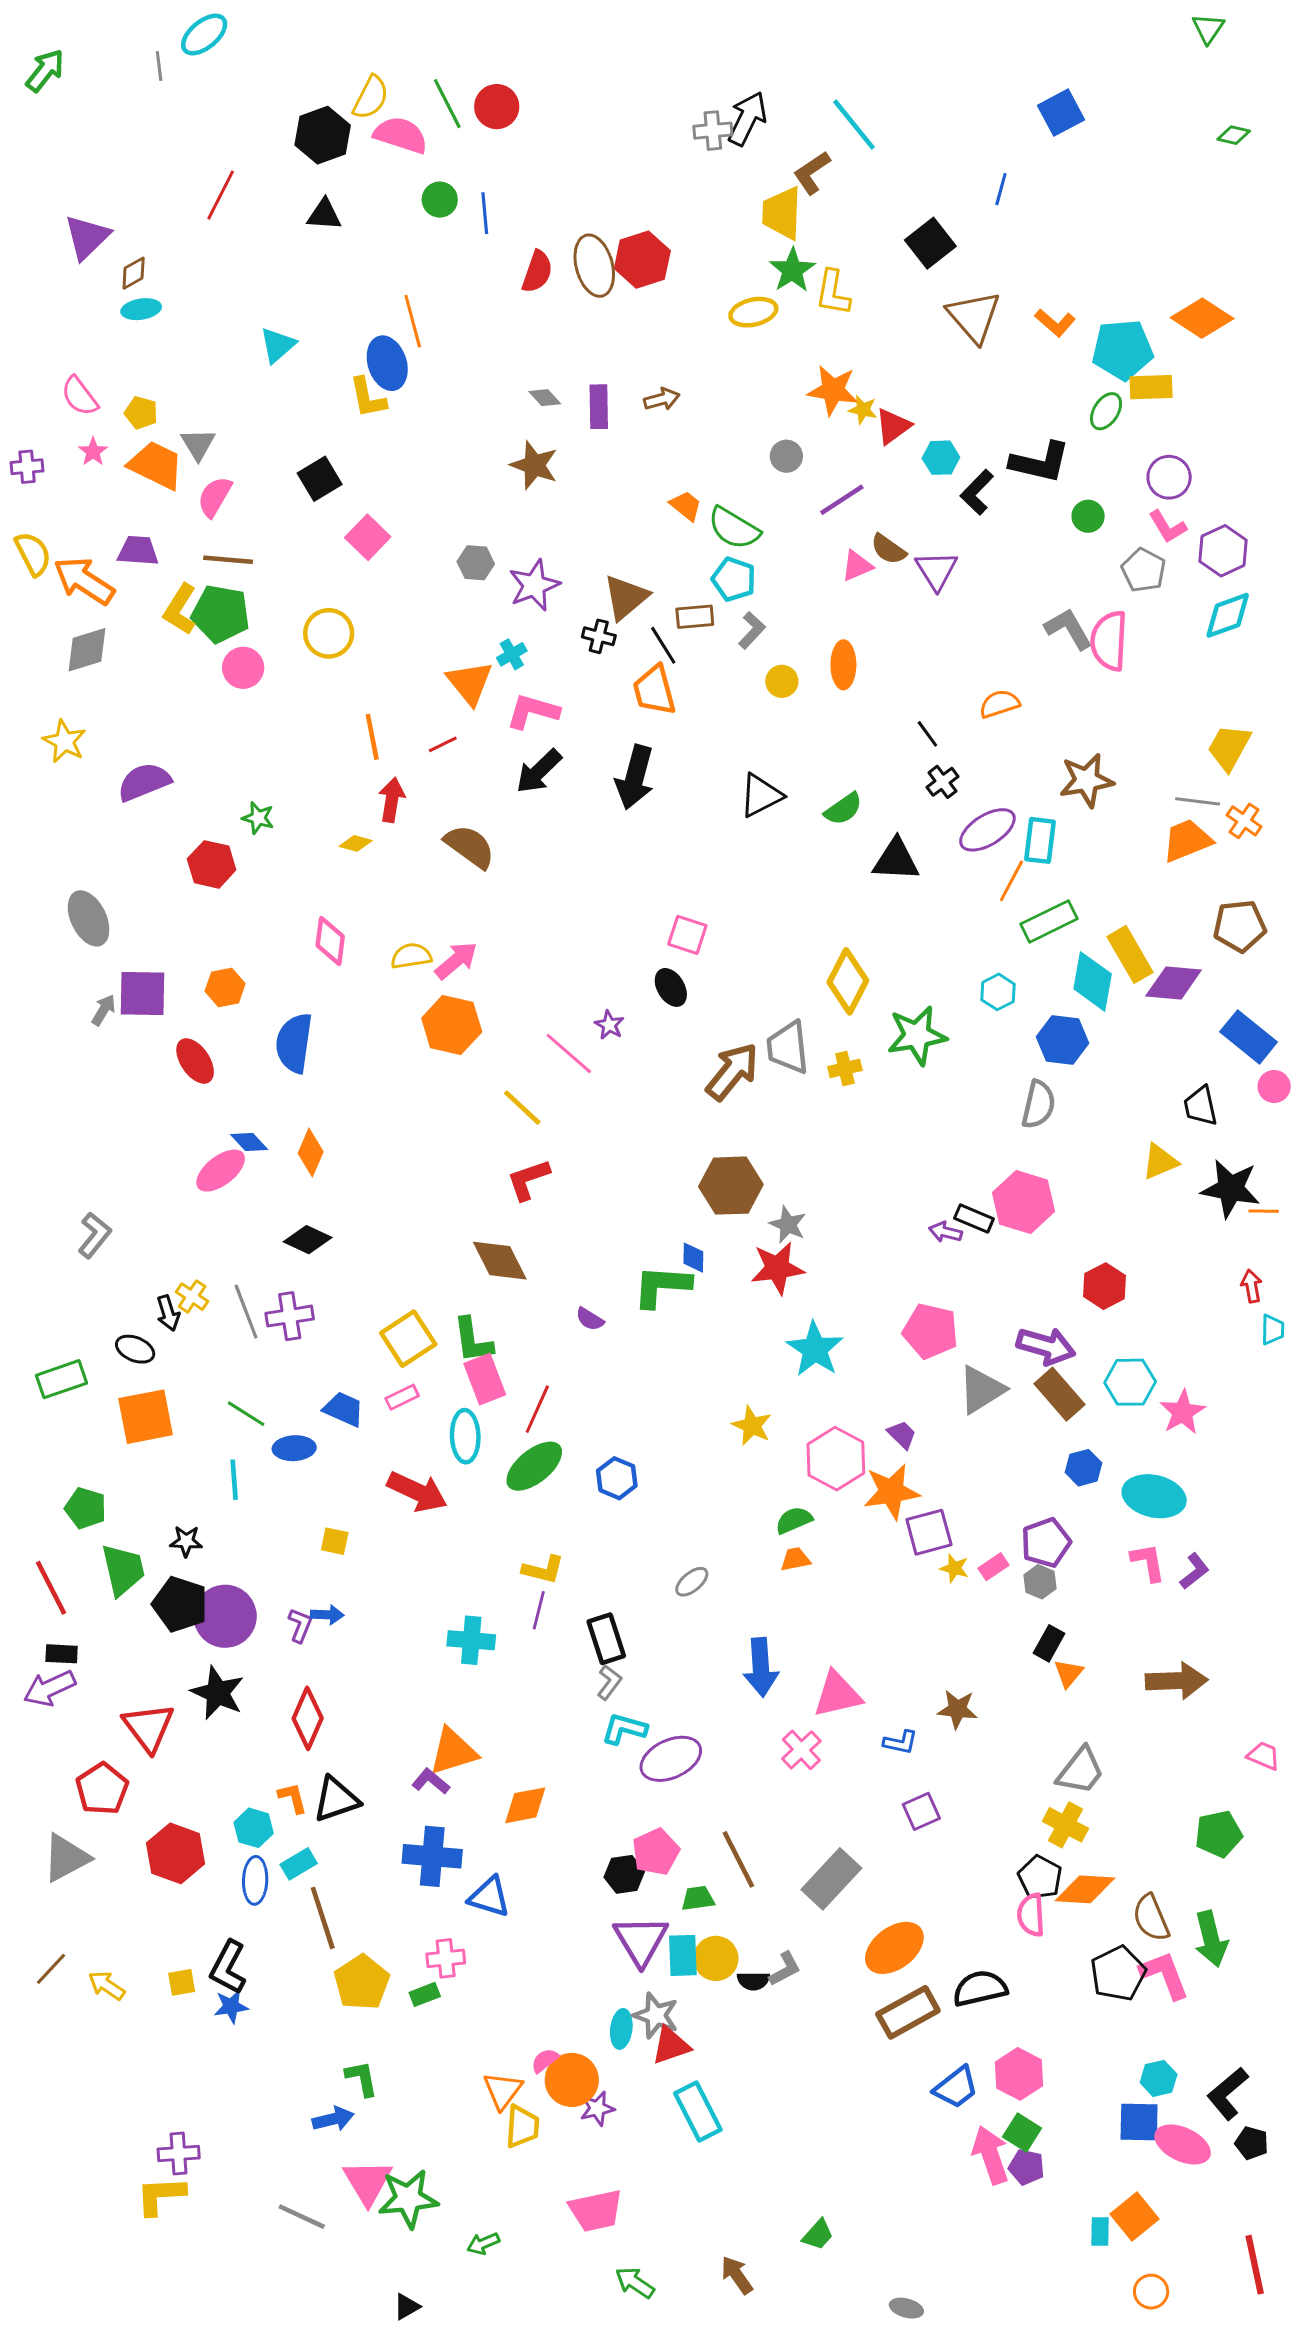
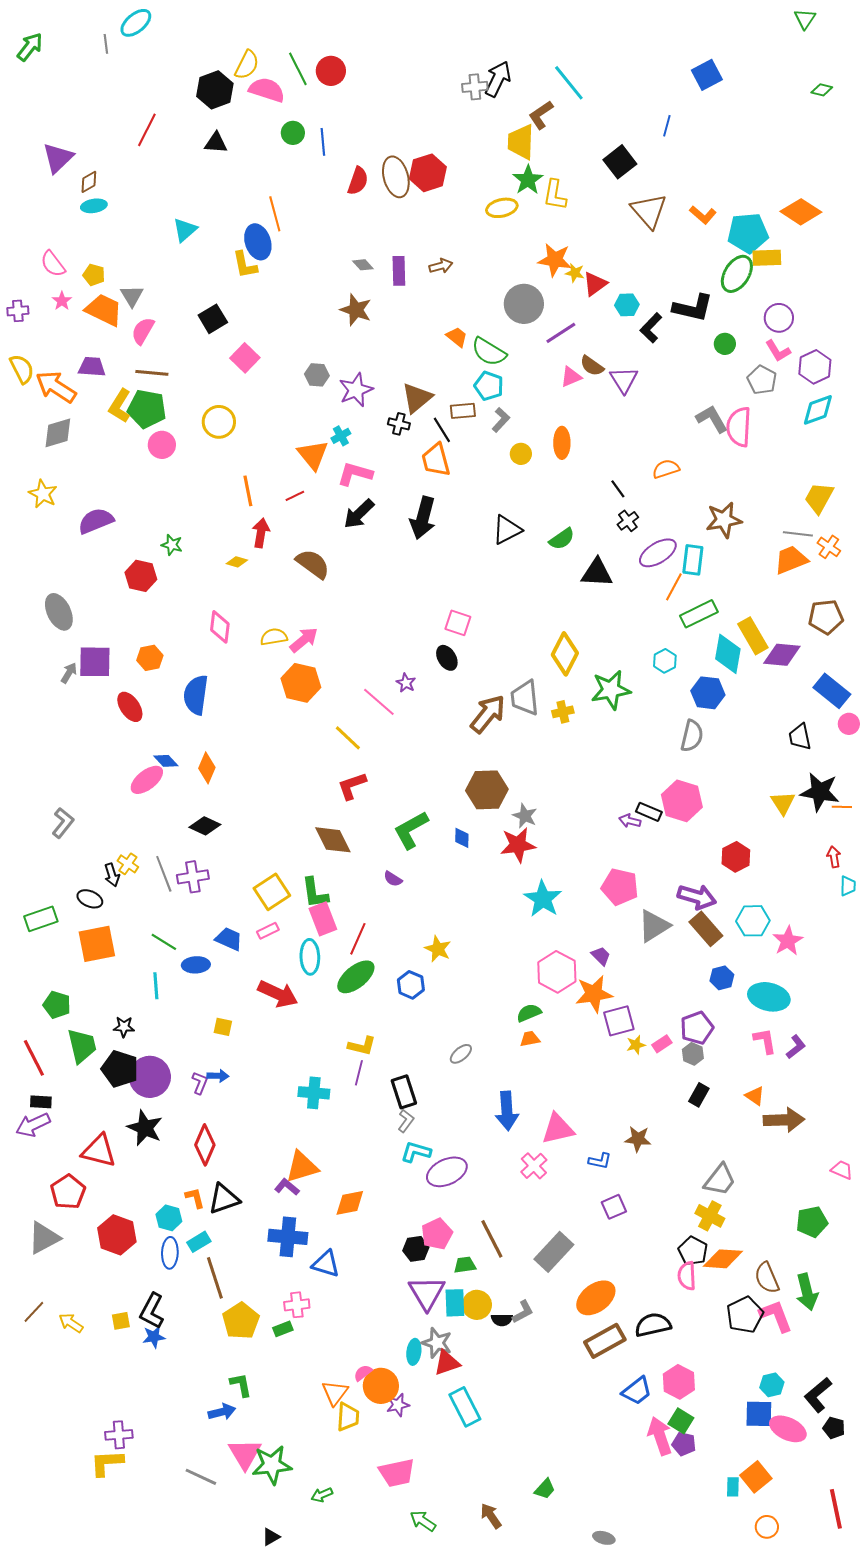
green ellipse: (1106, 411) -> (737, 274), size x1.5
gray circle: (786, 456) -> (524, 304), size x1.8
yellow triangle: (1160, 1162) -> (783, 803), moved, turned -40
green L-shape: (662, 1286) -> (411, 830), moved, turned -33
yellow star: (752, 1426) -> (438, 949), moved
yellow star: (954, 1568) -> (636, 1045), turned -30
orange triangle: (1069, 1673) -> (755, 1096), moved, turned -35
red triangle: (149, 1727) -> (99, 1151), turned -39

